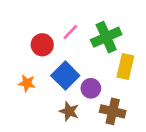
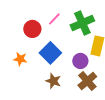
purple circle: (91, 88) -> (80, 61), moved
brown cross: (113, 111) -> (87, 81), turned 36

